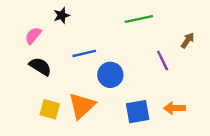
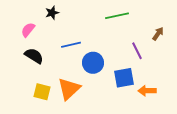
blue square: (138, 112) -> (124, 78), moved

